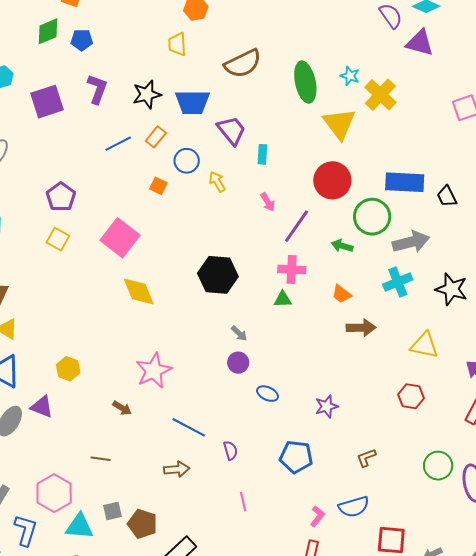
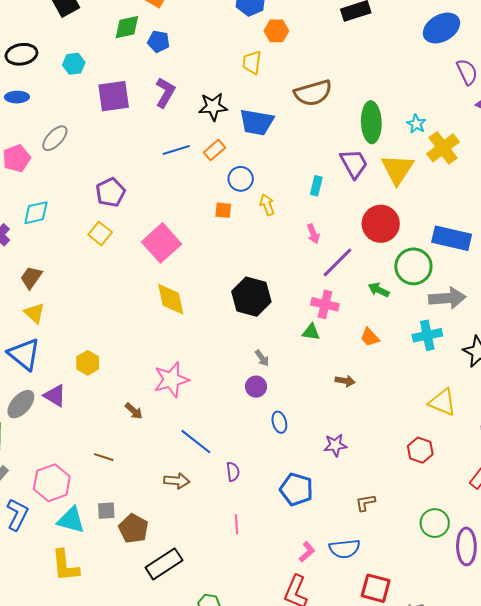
purple trapezoid: (232, 130) -> (354, 164), moved
orange square: (158, 186) -> (223, 210), moved, turned -30
brown arrow: (361, 328) -> (345, 381), moved, size x0.7
blue ellipse: (267, 394) -> (279, 422), turned 40

